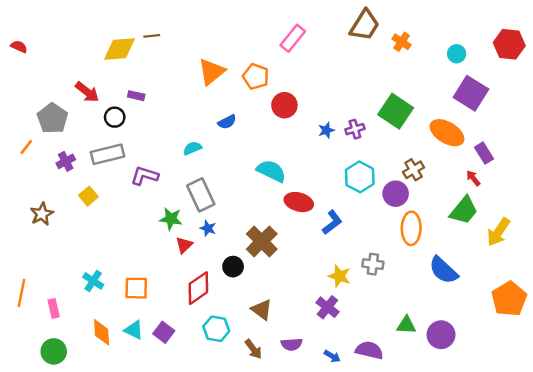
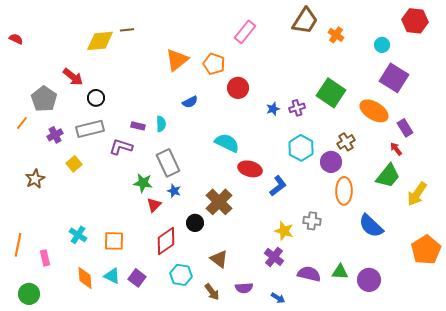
red hexagon: (509, 44) -> (415, 21), moved
purple rectangle: (136, 96) -> (138, 126), moved
cyan semicircle: (192, 148) -> (161, 124), turned 112
purple semicircle: (369, 350) -> (309, 274), moved
green circle: (54, 351) -> (29, 294), moved

